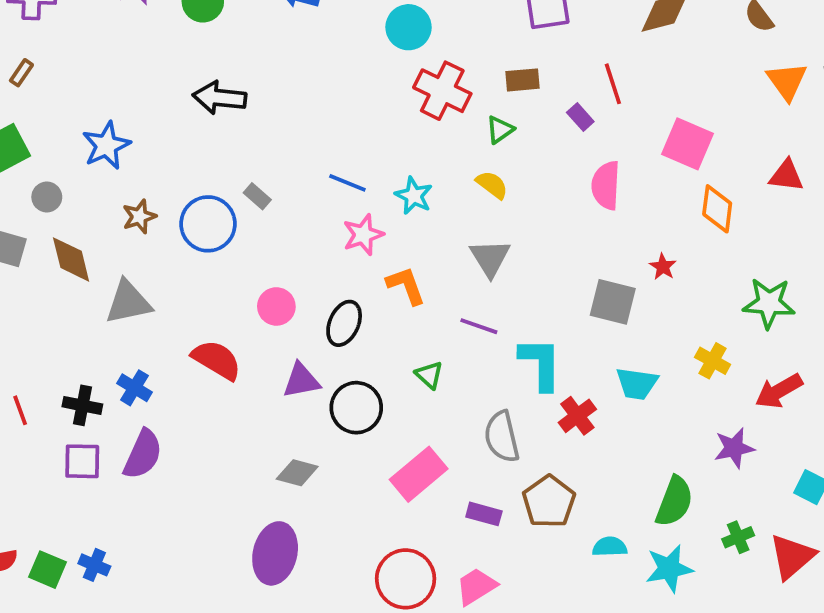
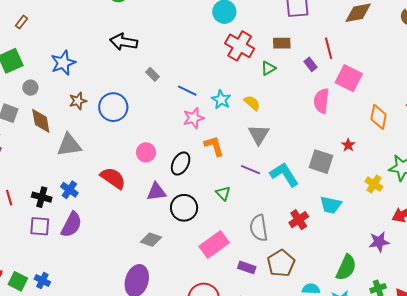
pink square: (687, 144) -> (349, 78), moved
yellow semicircle: (492, 185) -> (252, 103), moved
gray rectangle: (257, 196) -> (152, 74), moved
yellow cross: (713, 361) -> (374, 184), moved
cyan L-shape: (540, 364) -> (284, 174), moved, turned -36

